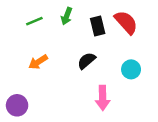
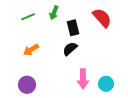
black rectangle: (98, 26) -> (73, 28), moved
cyan circle: (131, 69) -> (106, 84), moved
purple circle: (17, 105) -> (27, 85), moved

